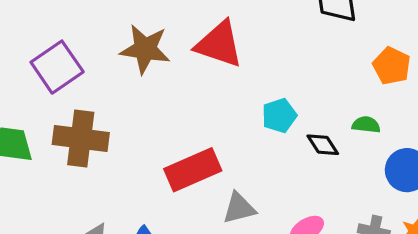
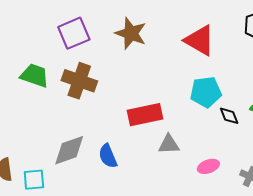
red triangle: (219, 44) -> (200, 40), moved
cyan pentagon: (279, 116) -> (206, 92), size x1.4

